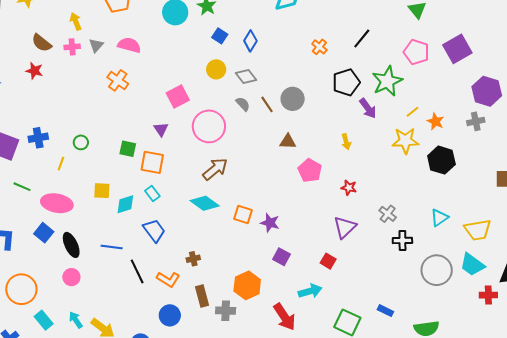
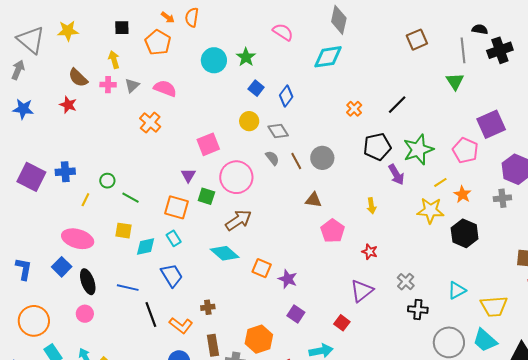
pink pentagon: (416, 52) -> (465, 150), moved
green square: (128, 149) -> (206, 196), moved
green line: (22, 187) -> (130, 198), moved

